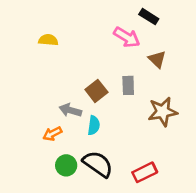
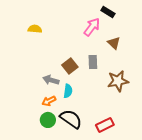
pink arrow: (127, 37) -> (92, 27), turned -84
orange arrow: (52, 134) -> (49, 101), moved

